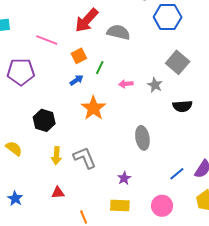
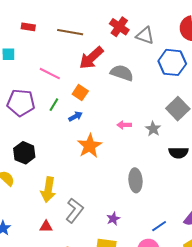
orange square: (79, 56) -> (80, 93), turned -35
green line: (100, 68) -> (54, 105), moved
black hexagon: (44, 120) -> (24, 153), moved
yellow arrow: (56, 156) -> (48, 190), size x1.4
gray L-shape: (85, 158) -> (75, 210), moved, turned 55
blue line: (177, 174) -> (159, 226), moved

